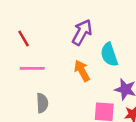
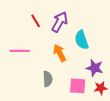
red line: (24, 38) -> (36, 21), moved
gray semicircle: (42, 103) -> (48, 79), moved

